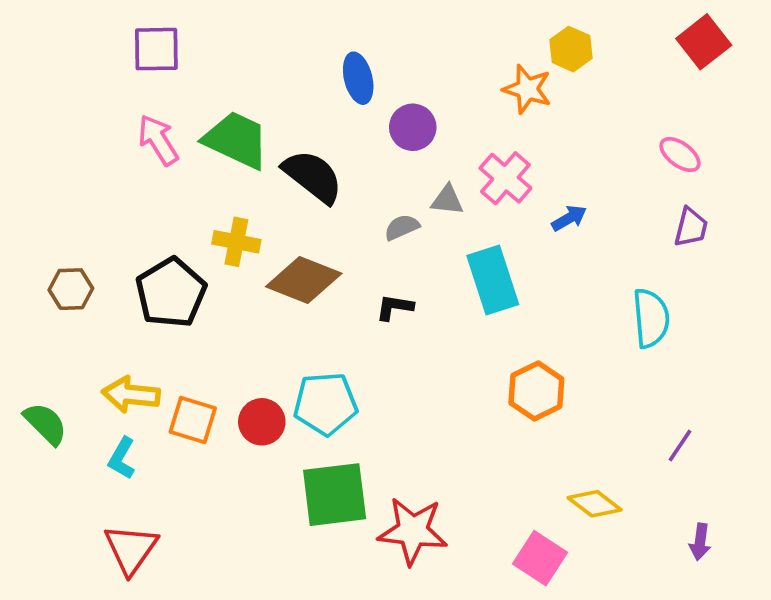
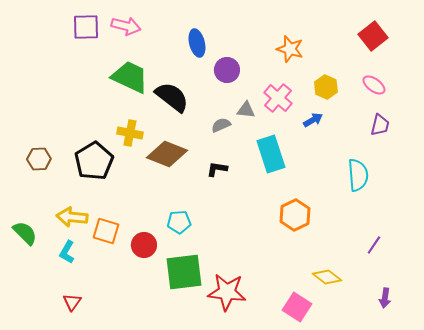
red square: (704, 42) -> (373, 36), moved
yellow hexagon: (571, 49) -> (326, 87), moved
pink arrow: (158, 140) -> (126, 26), moved, turned 136
cyan pentagon: (325, 404) -> (179, 222), size x0.7
red circle: (262, 422) -> (144, 245), moved
red triangle: (131, 549) -> (72, 302), size x0.6

